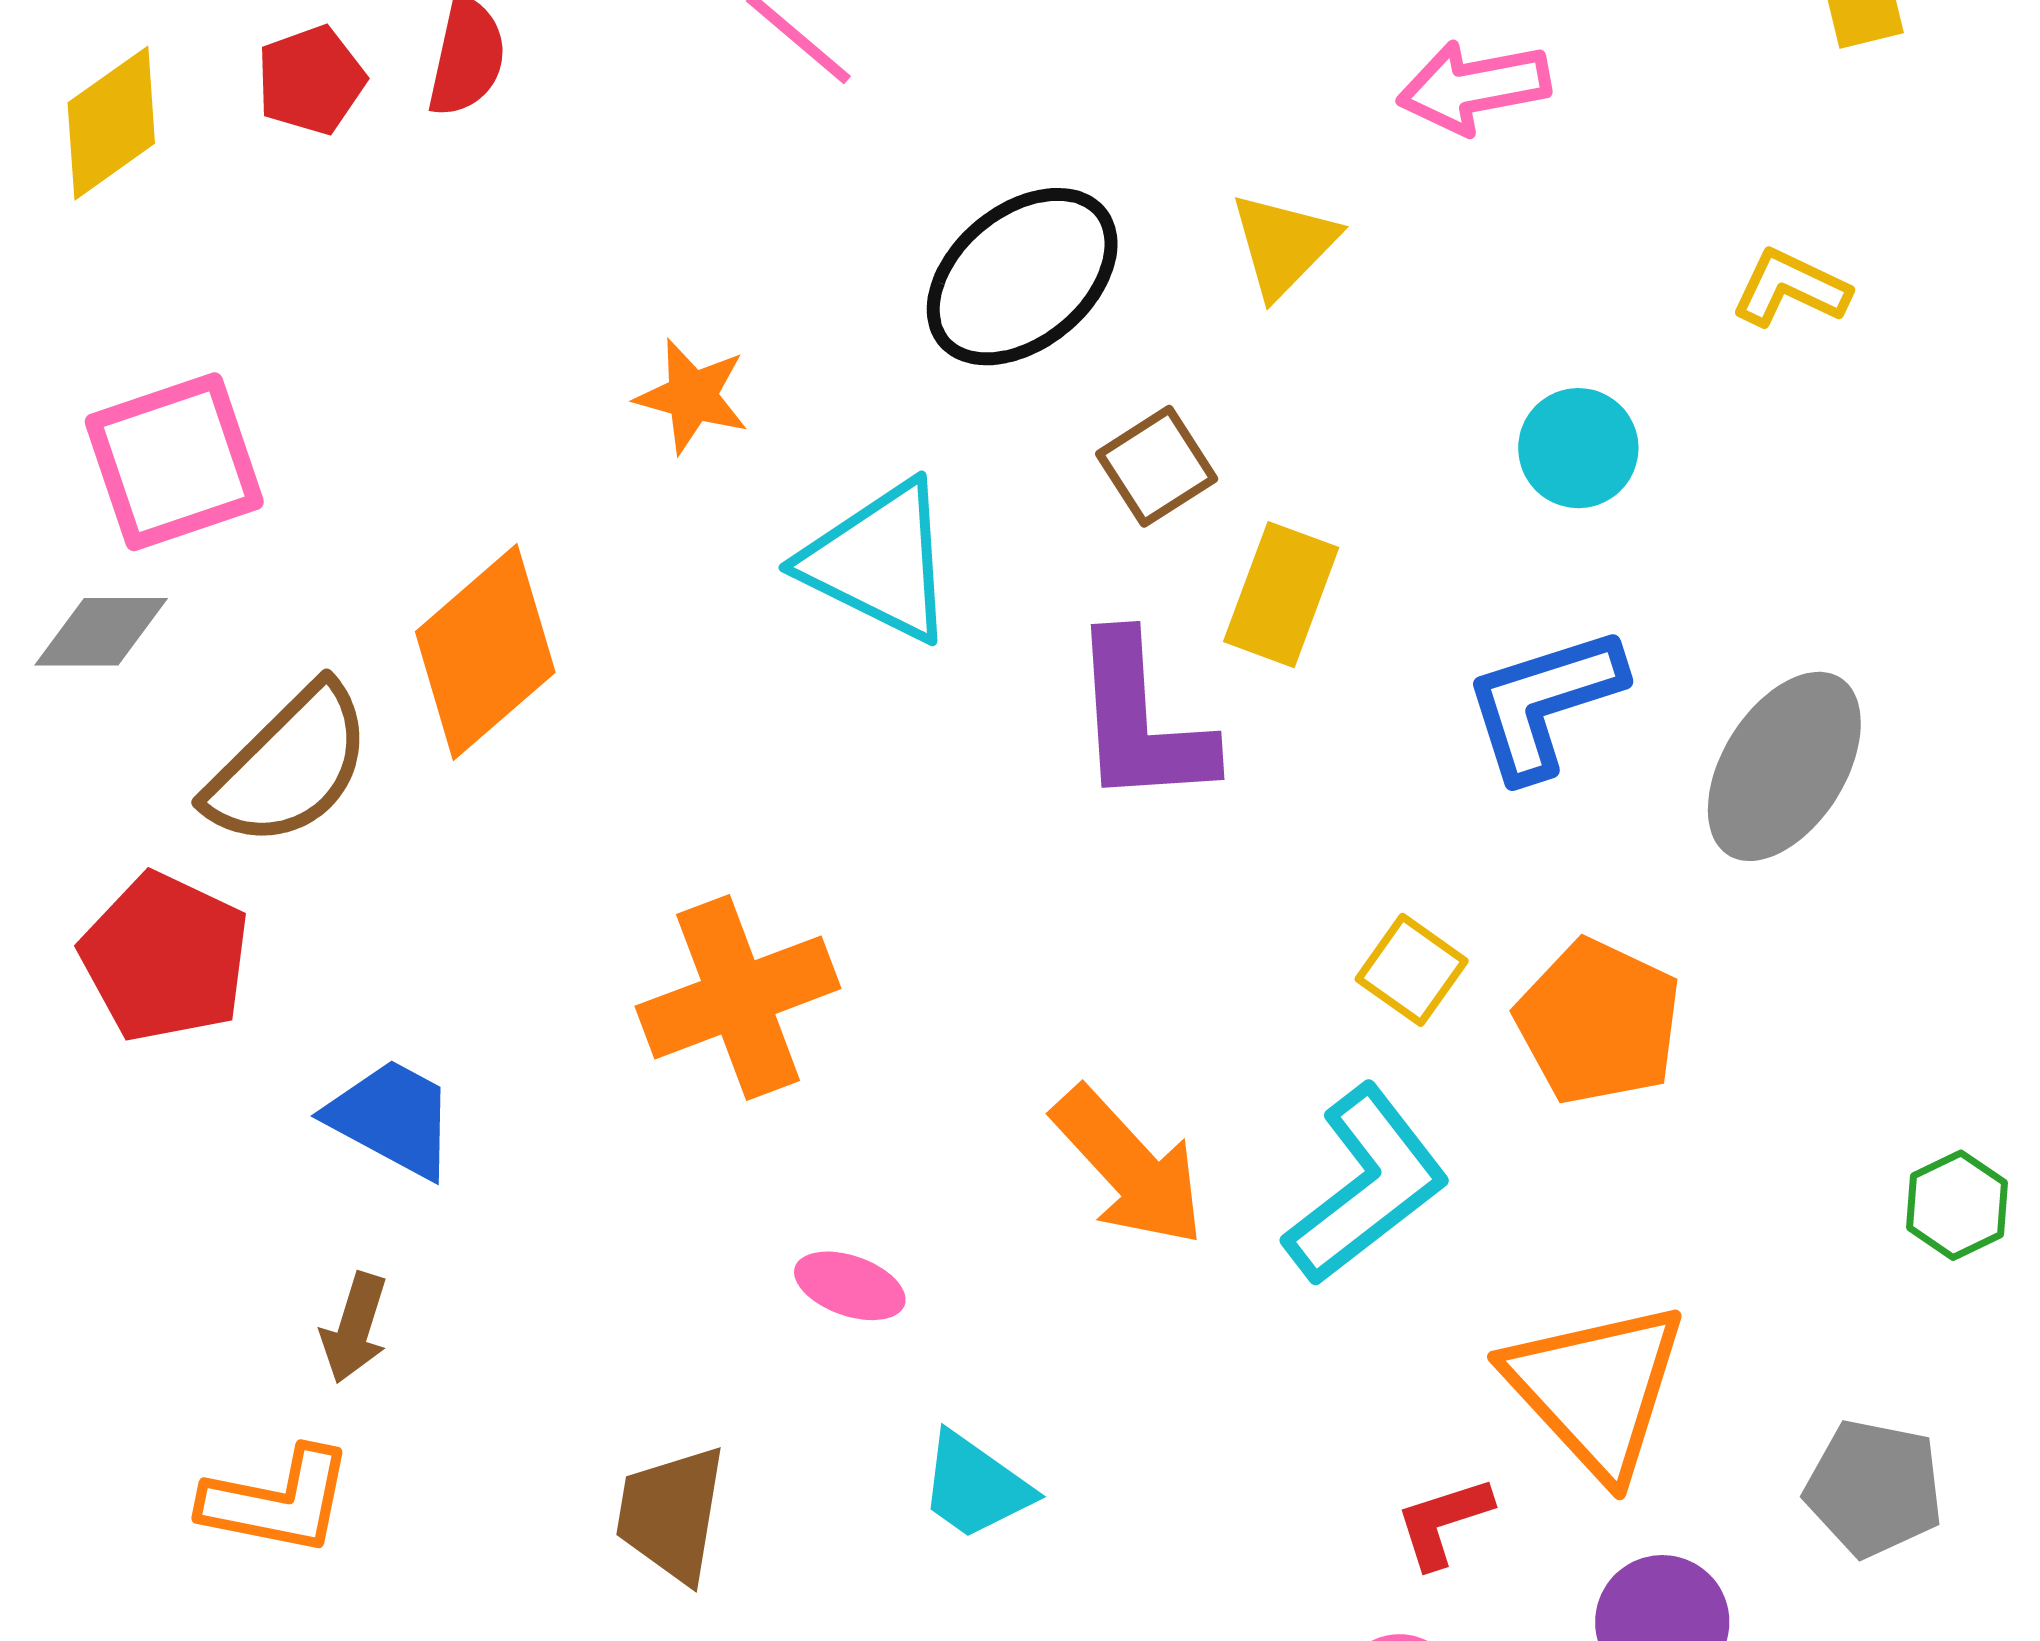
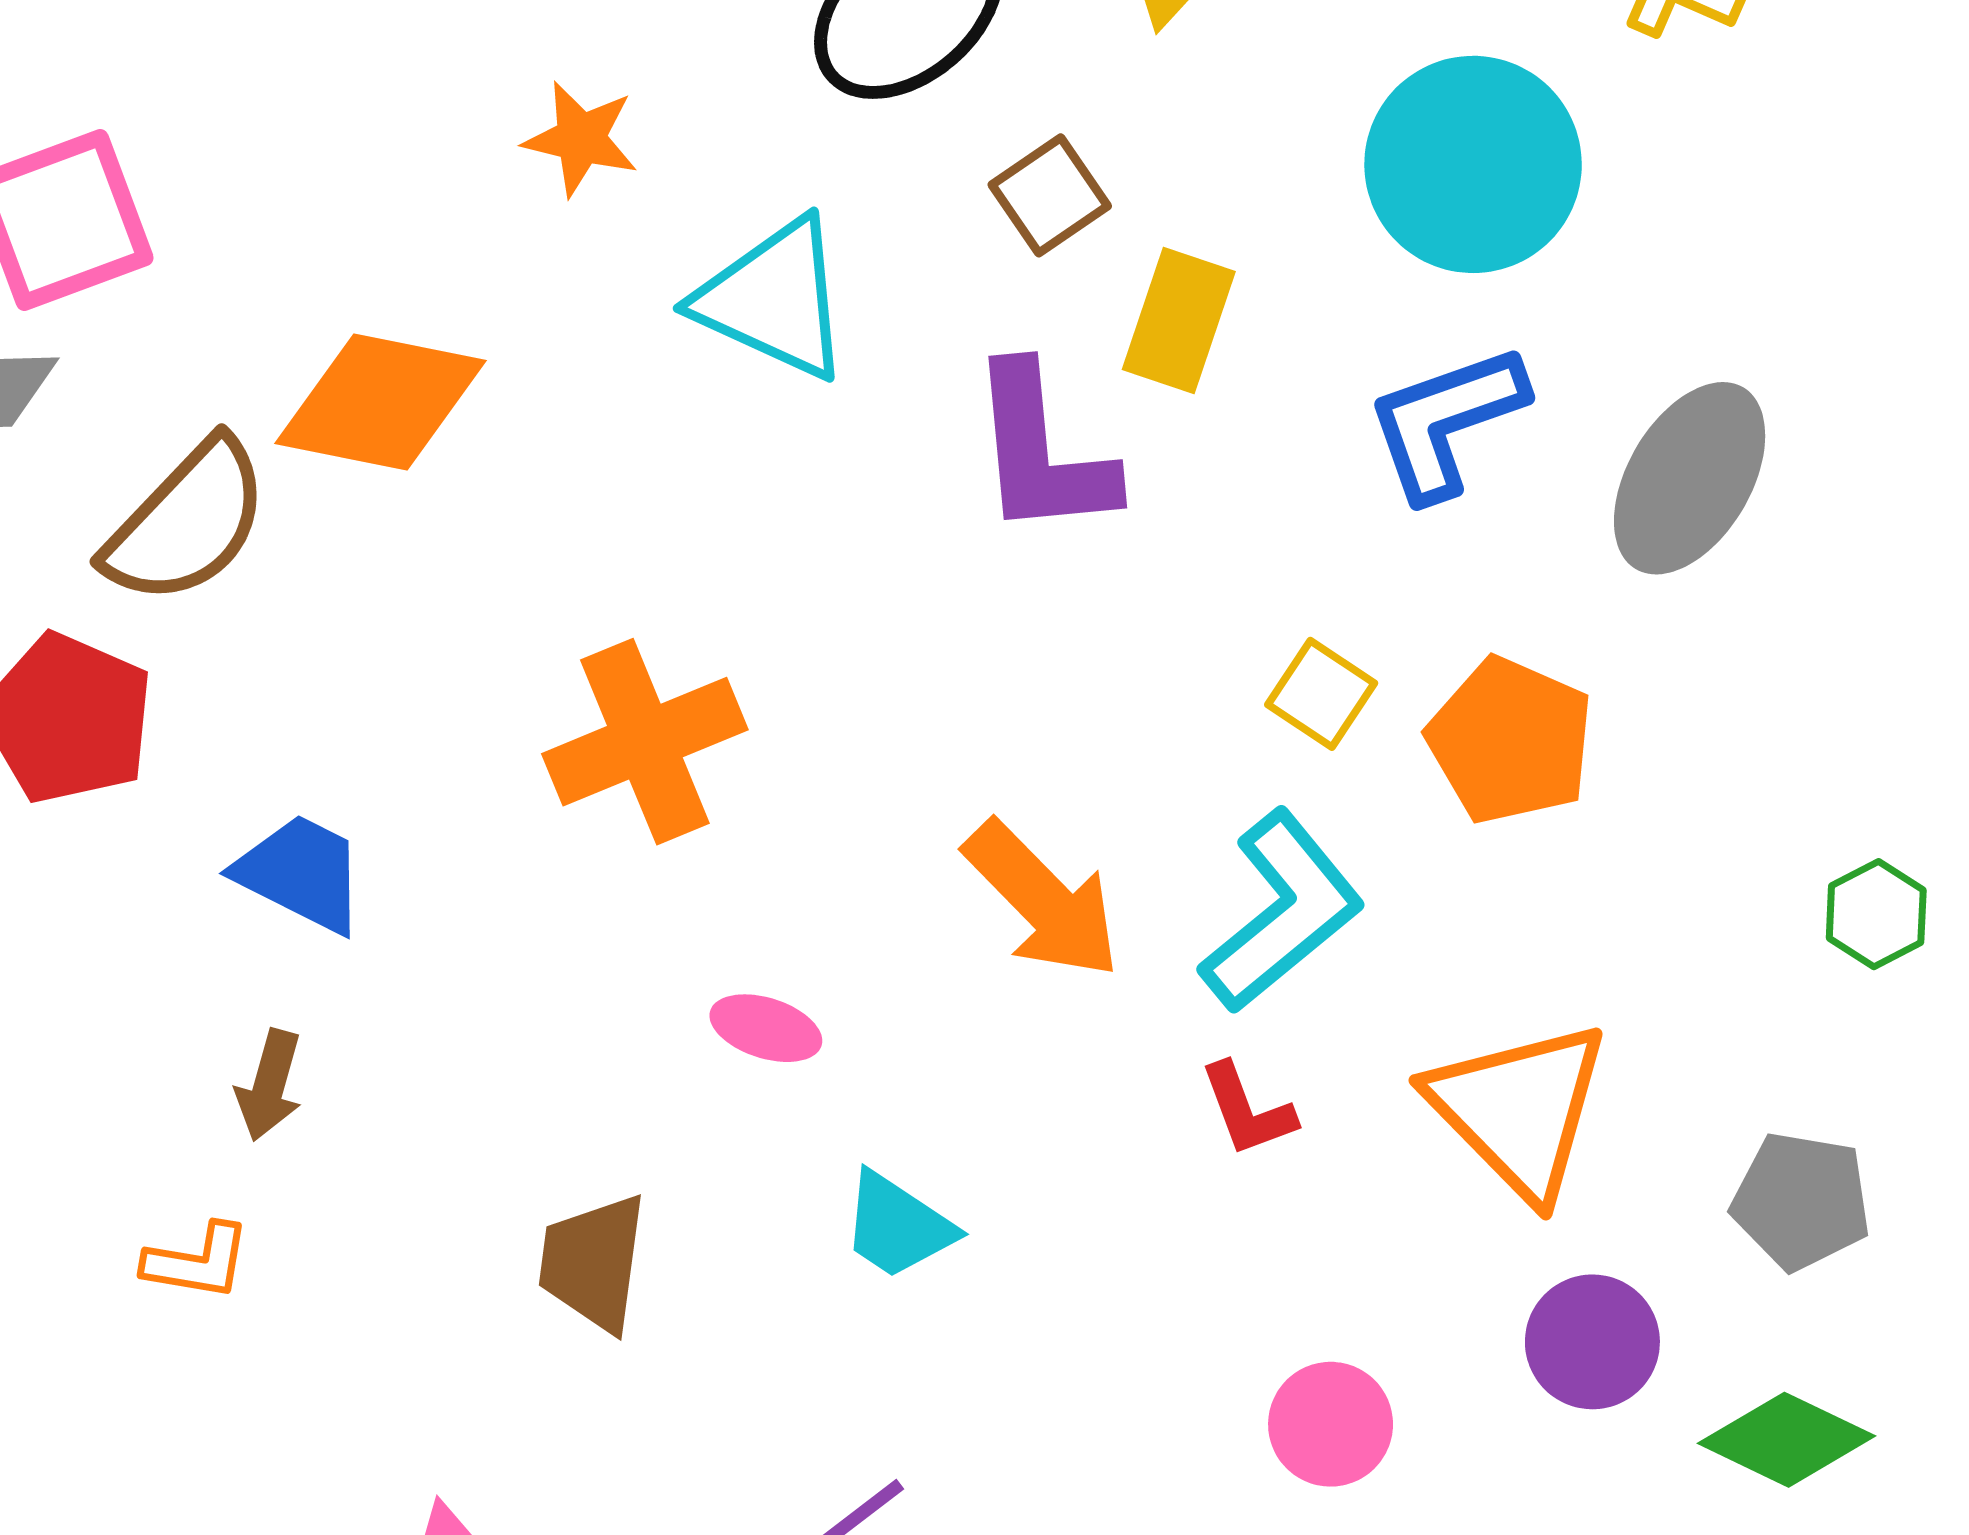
cyan circle: (1578, 448) -> (1473, 164), size x1.8
orange diamond: (485, 652) -> (380, 402), turned 54
orange L-shape: (278, 1501) -> (197, 1262), size x0.7
red L-shape: (1443, 1522) -> (1247, 1110), moved, turned -91

